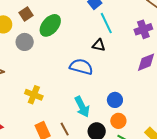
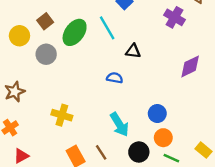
cyan line: (106, 23) -> (107, 28), moved
purple cross: (143, 29) -> (174, 17), moved, turned -36
blue semicircle: (81, 67) -> (115, 78), size x0.6

